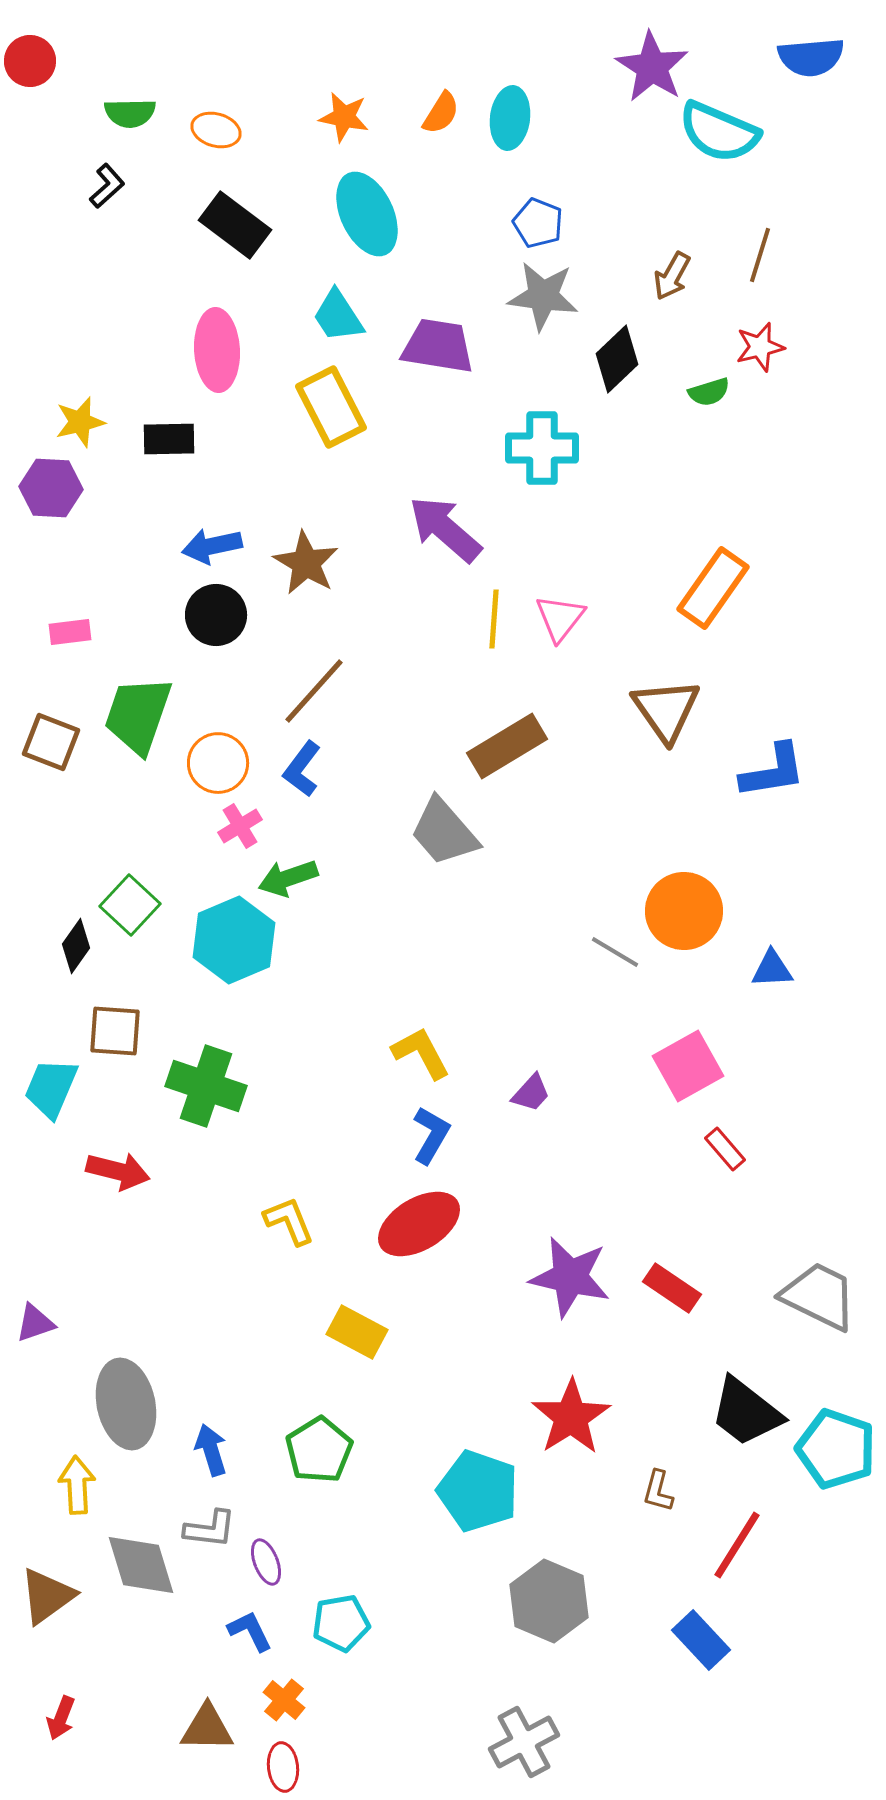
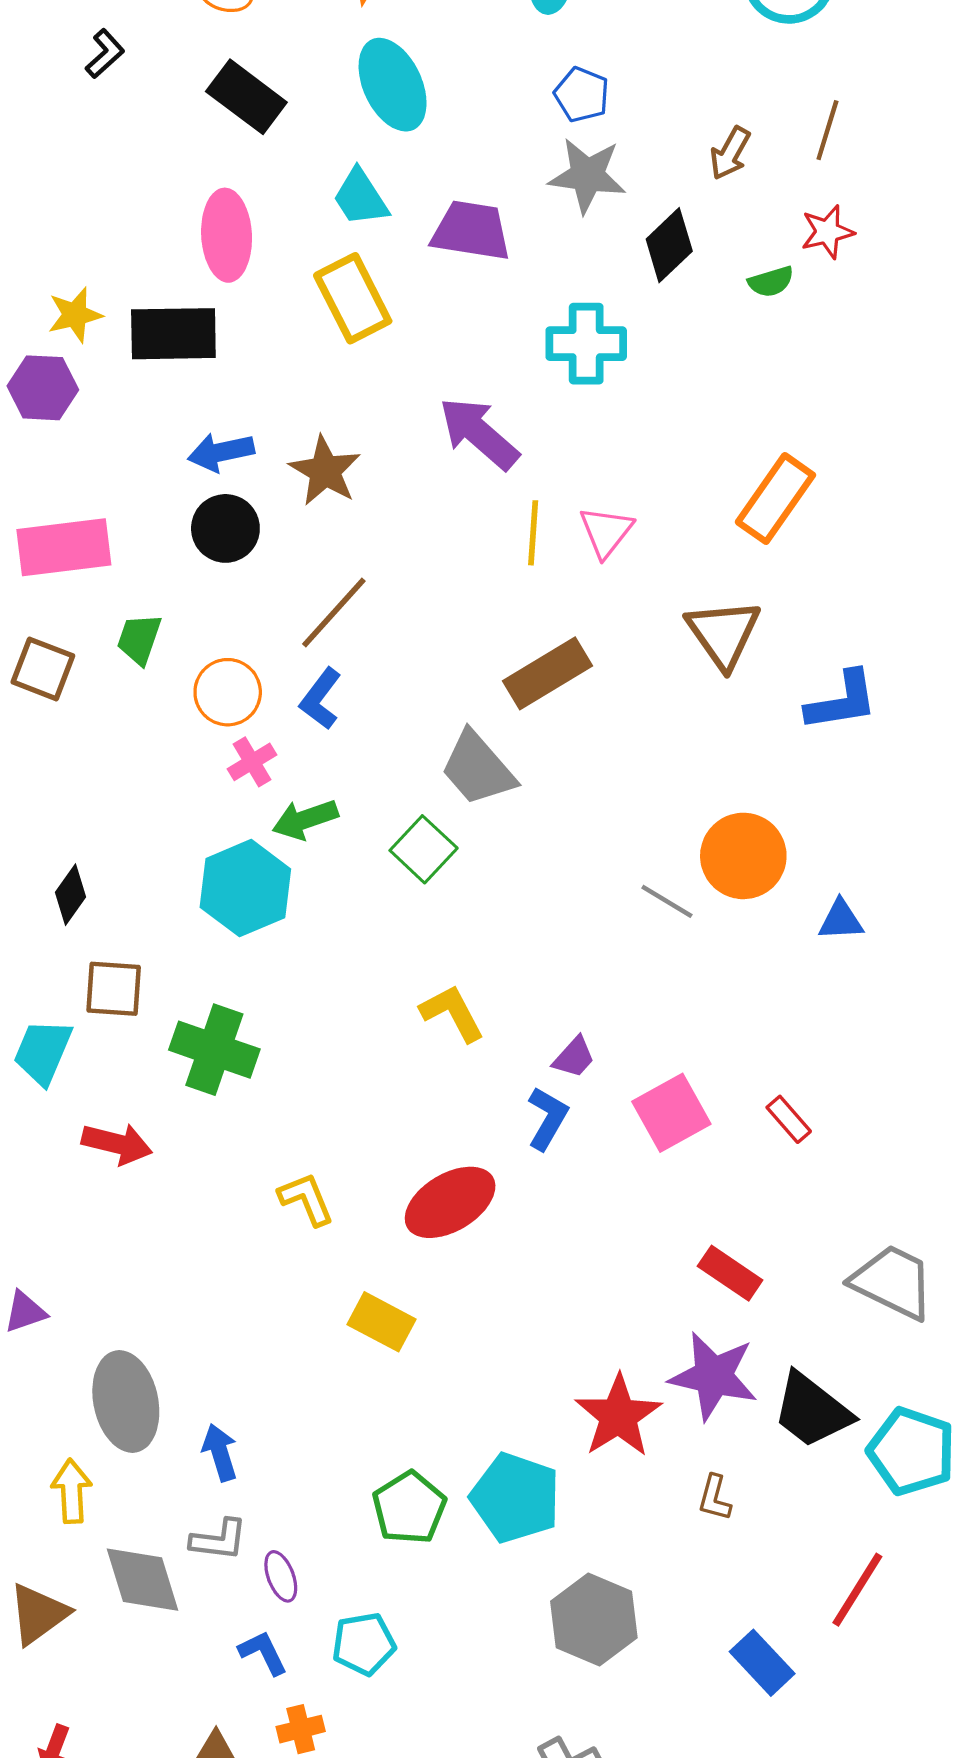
black rectangle: (169, 439) -> (173, 334), size x1.5
pink rectangle: (70, 632) -> (64, 547), size x2.0
green trapezoid: (138, 715) -> (139, 639), size x0.6
green square: (130, 905) -> (424, 849), moved
pink square: (688, 1066) -> (671, 1113), moved
blue L-shape: (431, 1135) -> (547, 1118), moved
purple star: (570, 1277) -> (713, 1376), moved
green pentagon: (319, 1450) -> (409, 1508), moved
red line: (737, 1545) -> (857, 1590), moved
orange cross: (284, 1700) -> (301, 1729), turned 36

